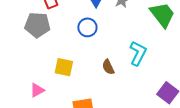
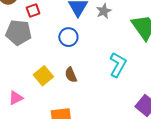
yellow square: (64, 67) -> (43, 76), turned 36
brown semicircle: (108, 67) -> (71, 75), moved

